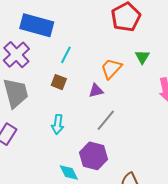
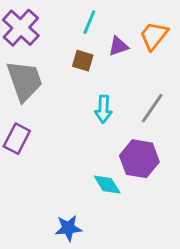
purple triangle: (96, 91) -> (118, 46), moved
cyan arrow: (58, 124) -> (103, 109), moved

